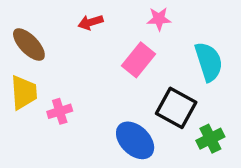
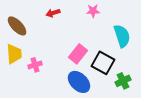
pink rectangle: (138, 60) -> (78, 54), moved

